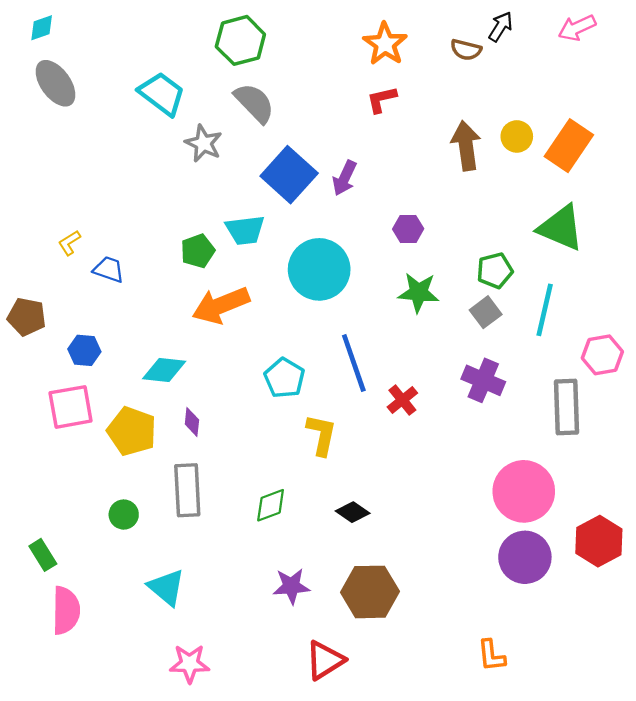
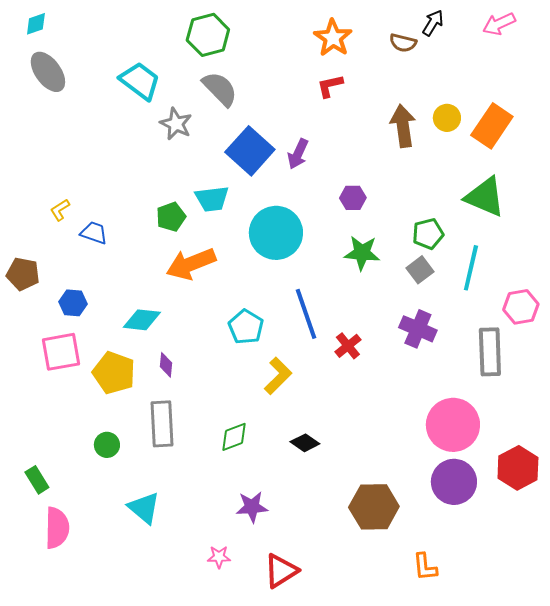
yellow L-shape: (321, 435) -> (278, 376), turned 33
brown hexagon: (370, 592) -> (374, 507), moved
pink star: (190, 664) -> (219, 557), moved, size x0.7

